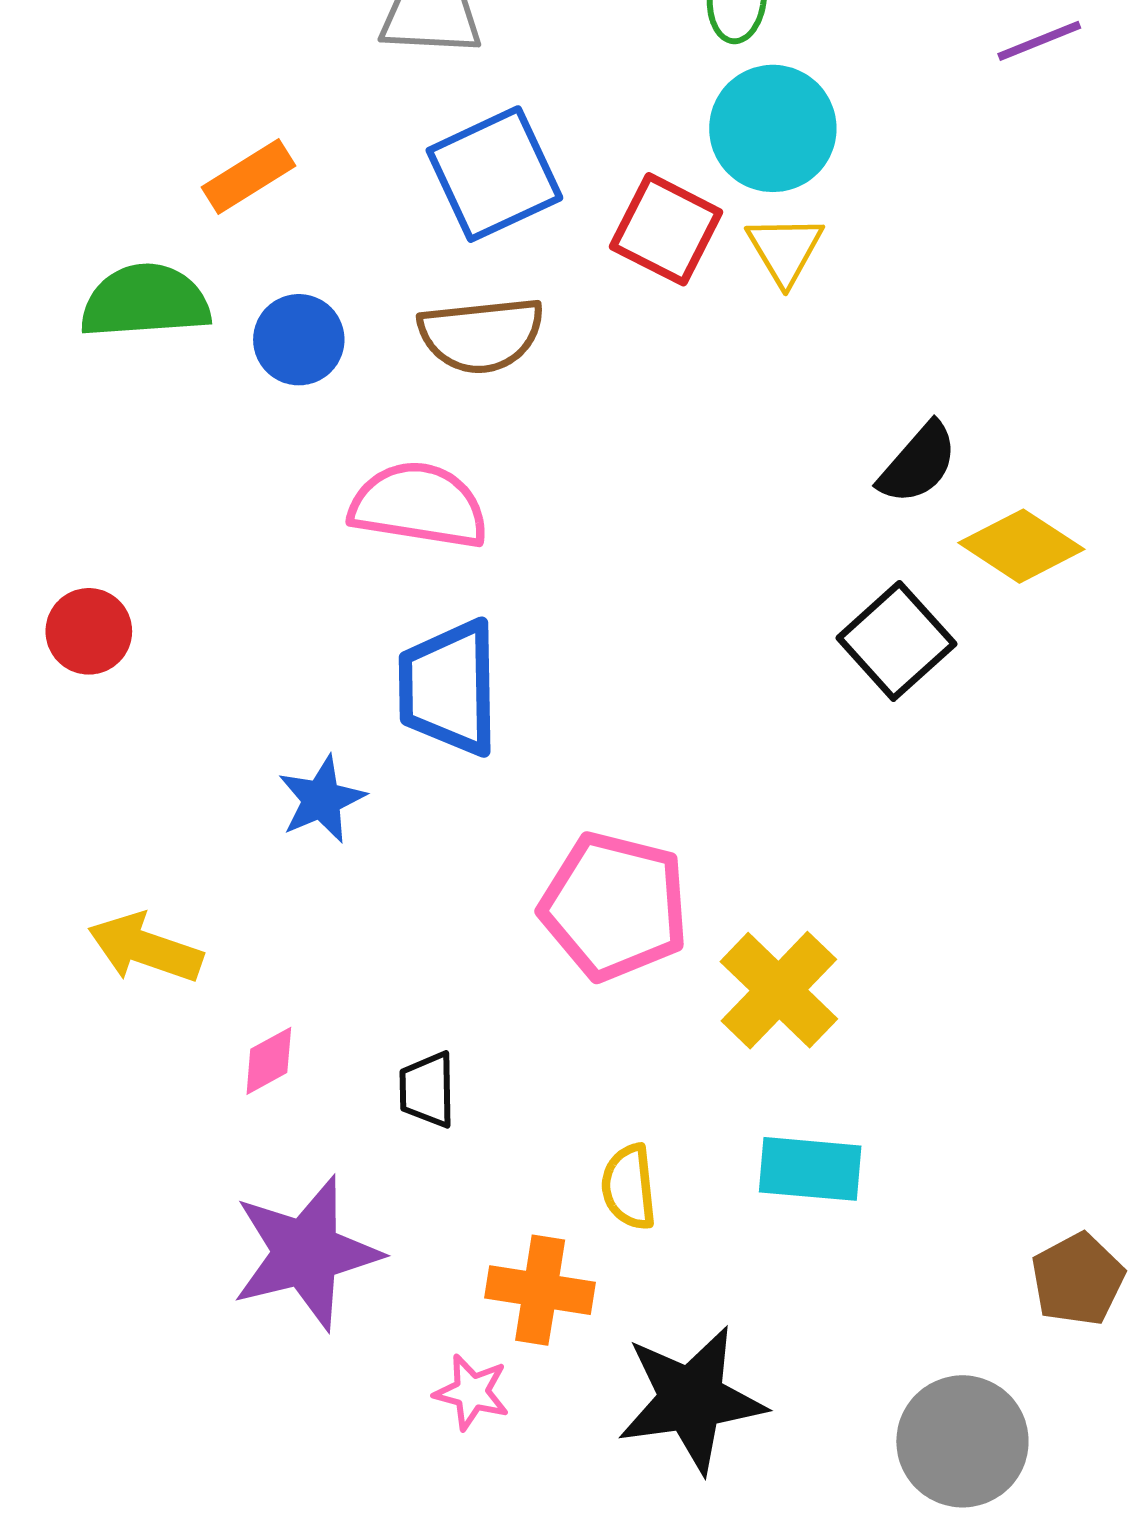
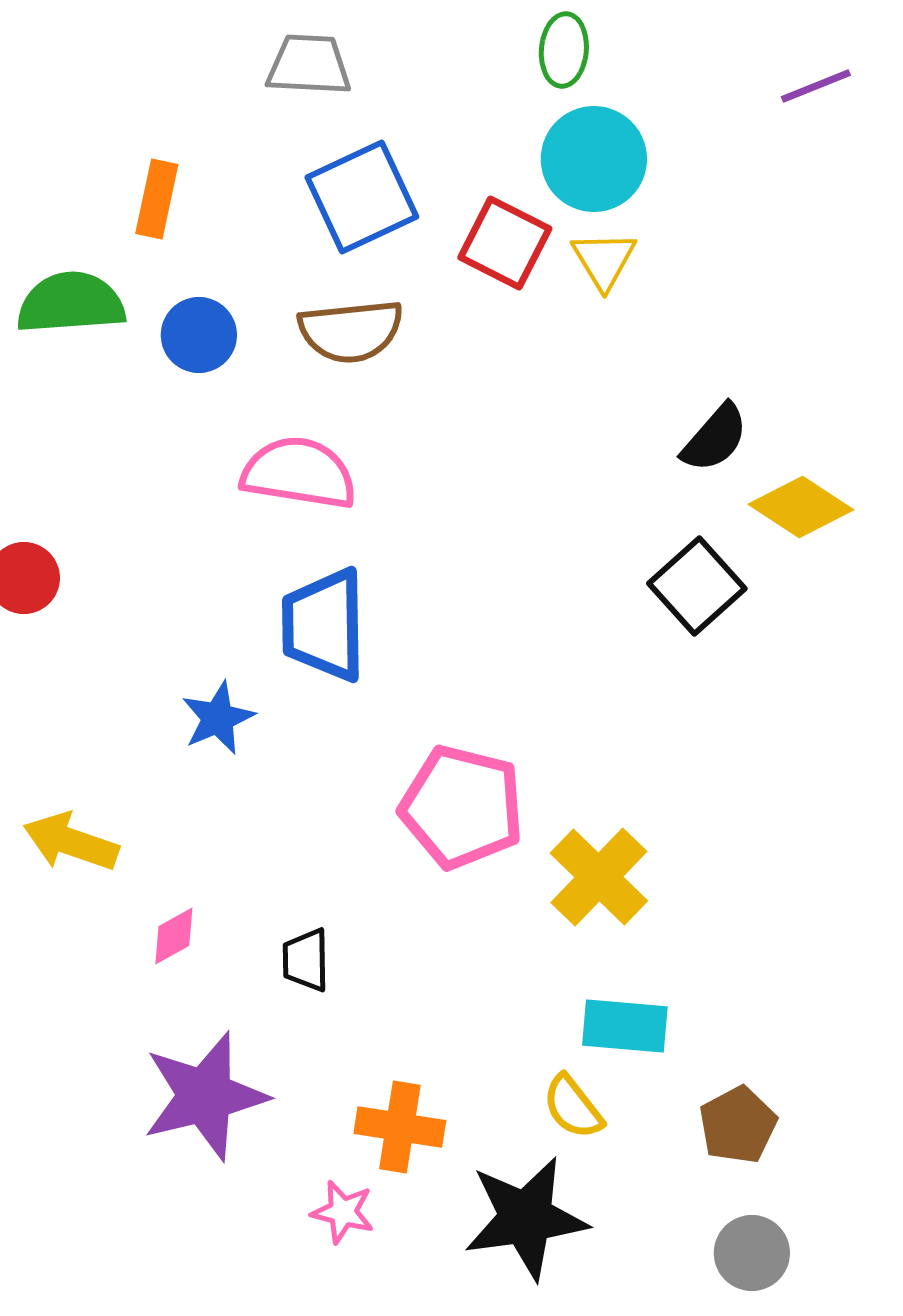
orange rectangle: (248, 176) -> (157, 199), turned -46
yellow semicircle: (629, 1187) -> (573, 1107), moved, turned -32
brown pentagon: (1078, 1279) -> (738, 1125), moved
gray circle: (962, 1441) -> (752, 1253), size x0.7

